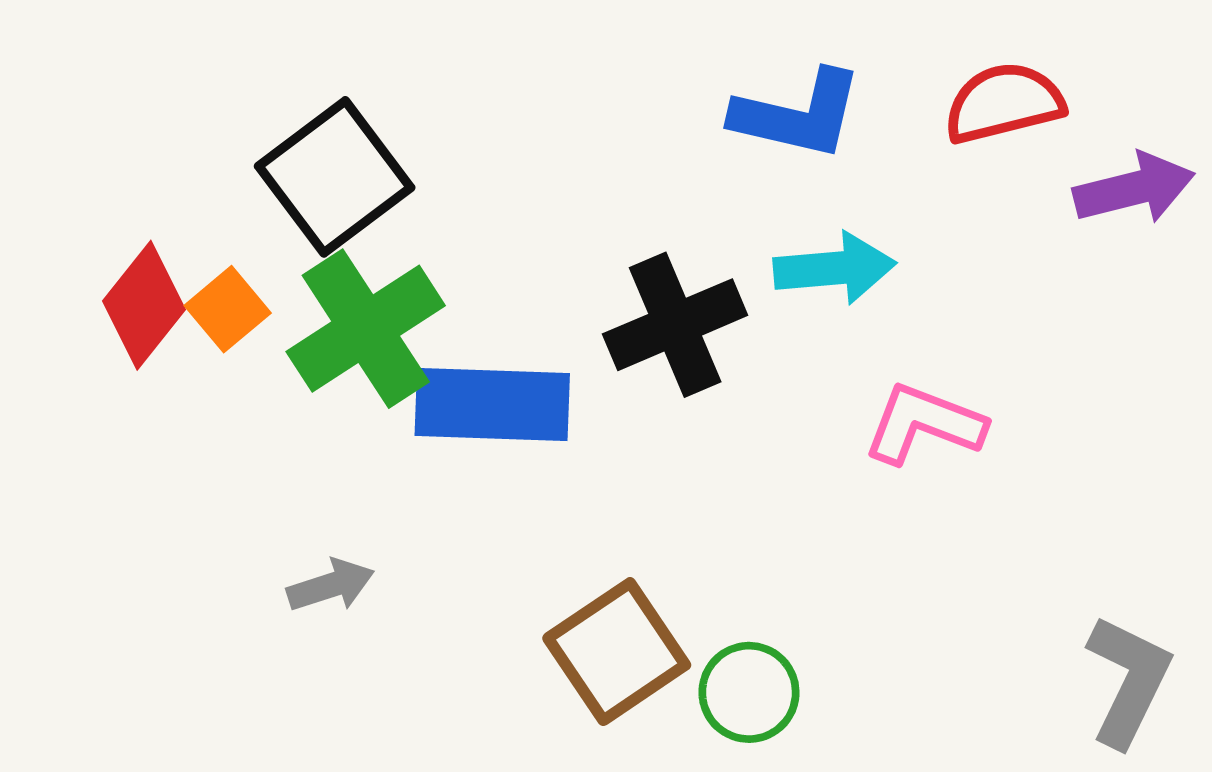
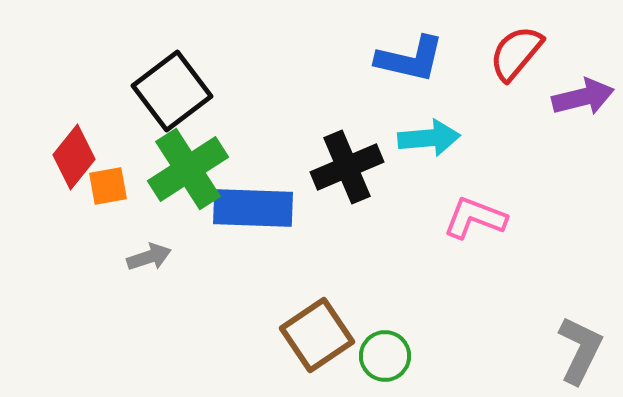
red semicircle: (1004, 103) -> (516, 53), turned -36
orange square: (228, 309) -> (108, 186), moved, turned 30
gray arrow: (331, 585) -> (149, 257), moved

